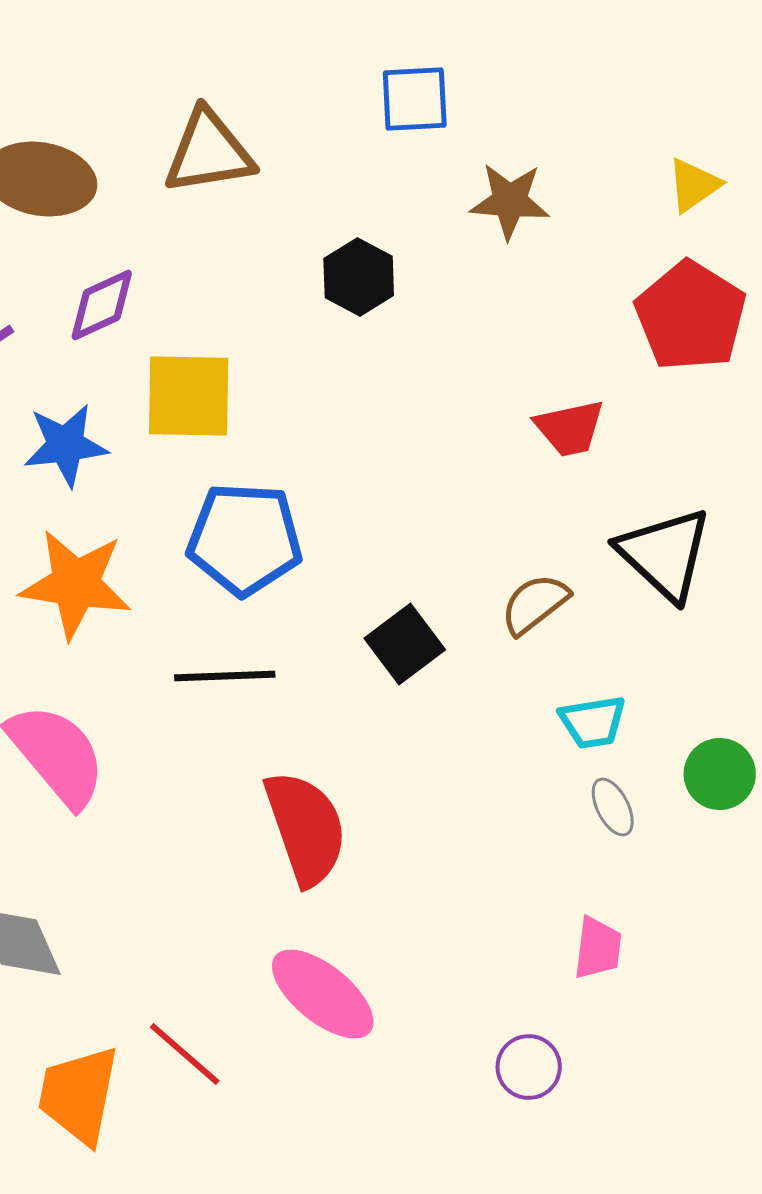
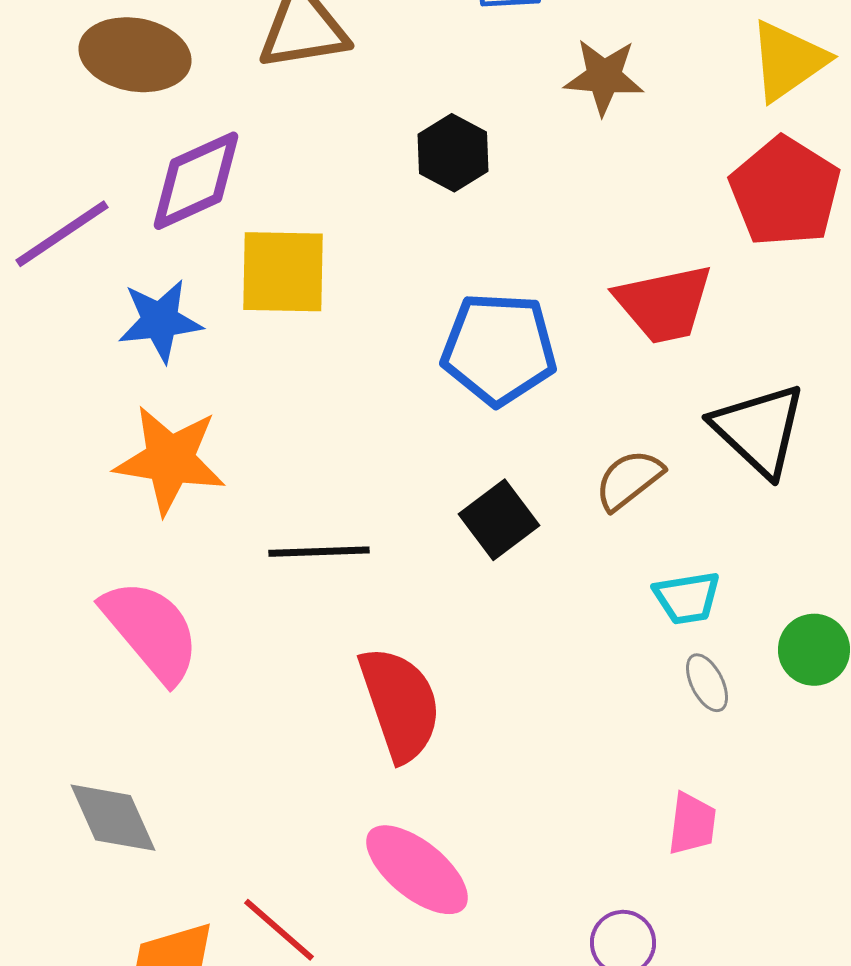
yellow triangle: (694, 185) -> (788, 61), size x1.5
purple diamond: (102, 305) -> (196, 181), size x1.4
red trapezoid: (570, 428) -> (664, 304), size x1.4
blue pentagon: (245, 539) -> (499, 349), moved

